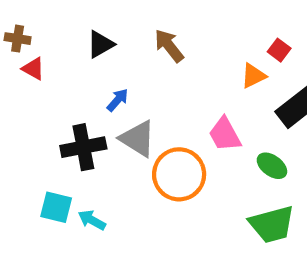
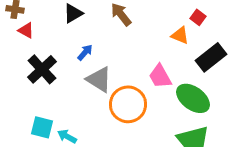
orange triangle: (253, 76) -> (180, 35), turned 48
black cross: (83, 147) -> (42, 69), moved, turned -32
green ellipse: (272, 166) -> (193, 98), size x1.6

